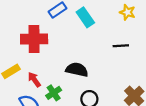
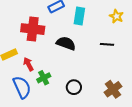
cyan rectangle: (85, 17) -> (79, 16), turned 36
black semicircle: (77, 70) -> (66, 43), moved

